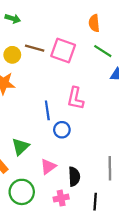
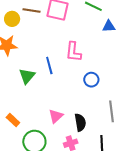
blue circle: (62, 130) -> (91, 80), moved
green triangle: (20, 147) -> (27, 76), moved

